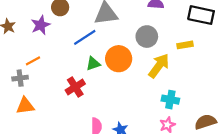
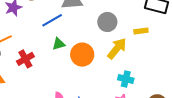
orange circle: (119, 59) -> (82, 55), moved
red cross: (75, 87) -> (25, 59), moved

